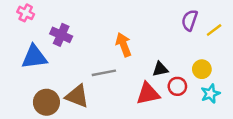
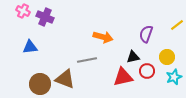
purple semicircle: (190, 20) -> (146, 34), moved
purple cross: (61, 35) -> (45, 17), moved
orange arrow: (124, 45) -> (103, 37), turned 126
blue triangle: (34, 57) -> (30, 47), size x0.7

